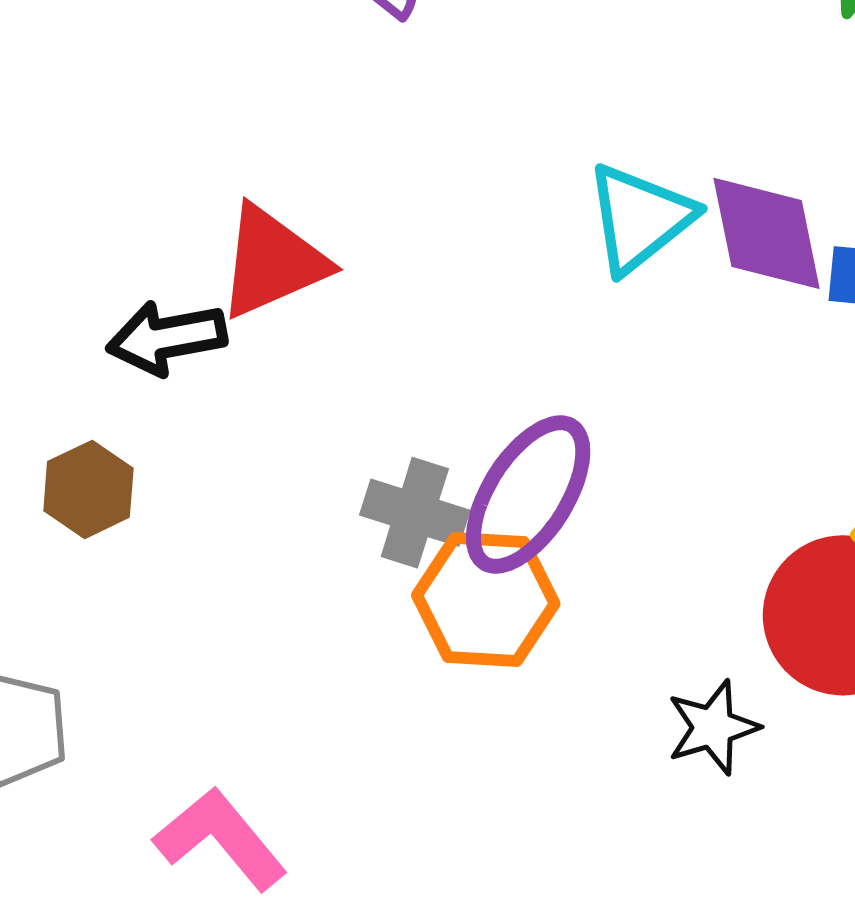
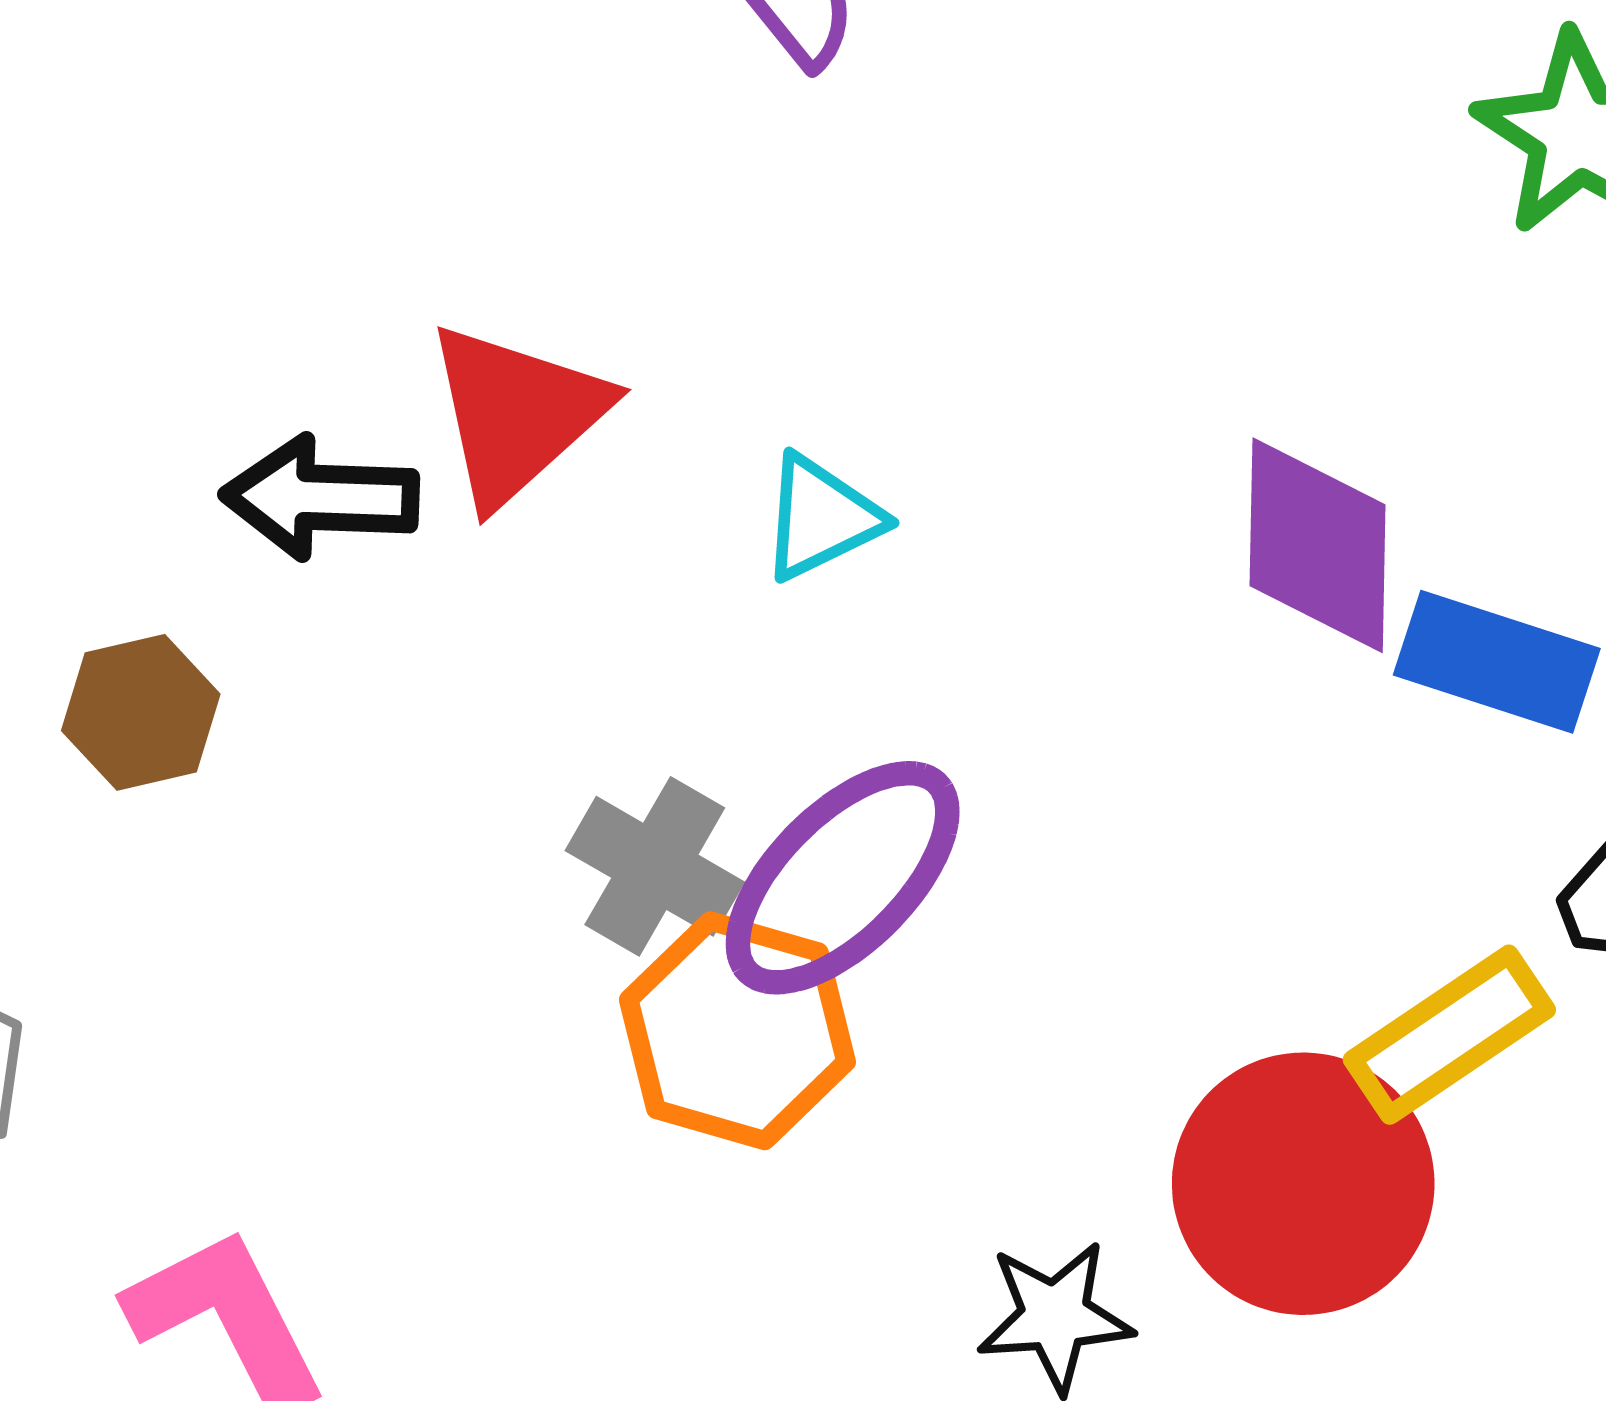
cyan triangle: (640, 218) -> (821, 518), moved, size x0.7
red triangle: (272, 262) -> (516, 414), turned -31

